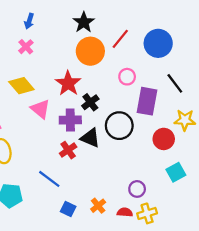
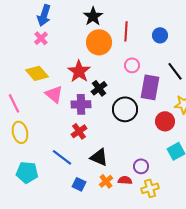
blue arrow: (29, 21) -> (44, 15), size x1.5
red line: (120, 39) -> (126, 31), turned -36
blue circle: (158, 43) -> (160, 35), size x0.6
black triangle: (90, 138) -> (99, 157), moved
red semicircle: (125, 212) -> (125, 180), moved

